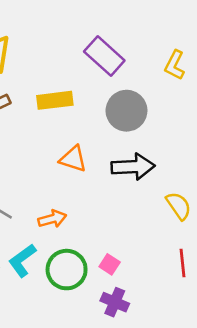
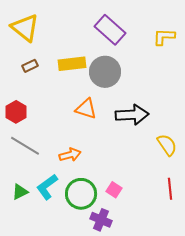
yellow L-shape: (175, 65) -> (164, 37), turned 65
gray circle: (126, 111) -> (105, 72), moved
purple cross: (115, 302) -> (101, 220), moved

